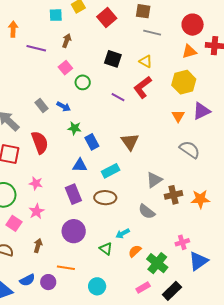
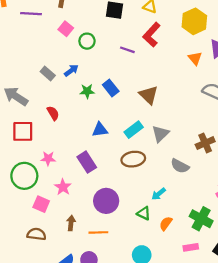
blue arrow: (64, 107) -> (71, 70), turned -56
red semicircle: (40, 142) -> (53, 113), size x0.6
blue rectangle: (92, 142) -> (111, 88), moved
gray triangle: (154, 180) -> (160, 134), moved
pink star: (36, 183) -> (48, 158), moved
purple rectangle: (73, 194) -> (87, 162), moved
orange semicircle: (135, 251) -> (166, 223), moved
orange line: (66, 268) -> (98, 232), moved
pink rectangle: (143, 288) -> (191, 247), turned 32

